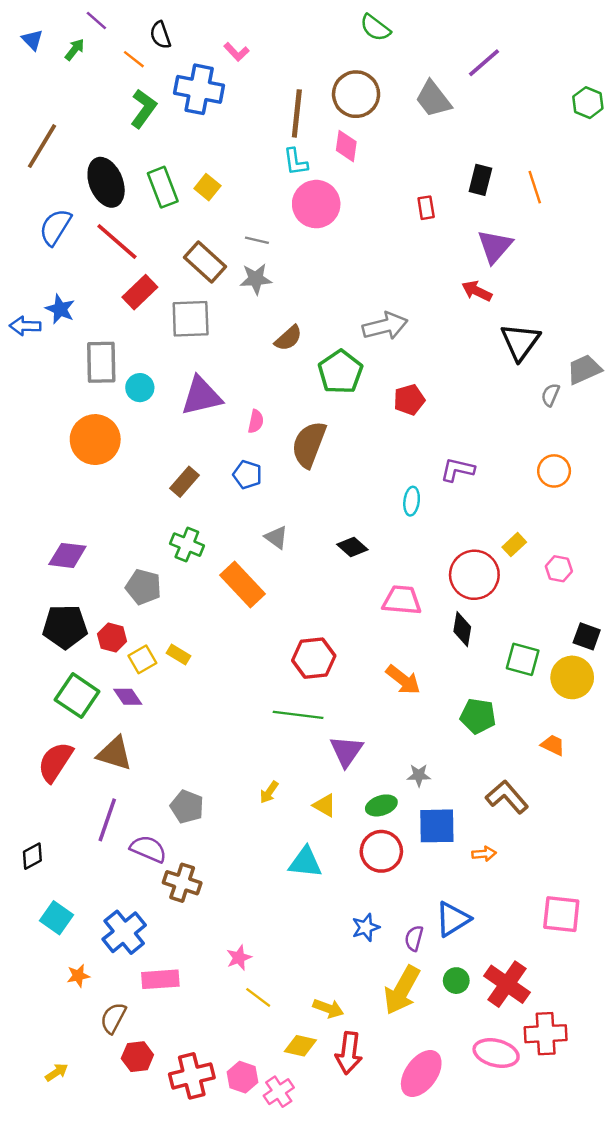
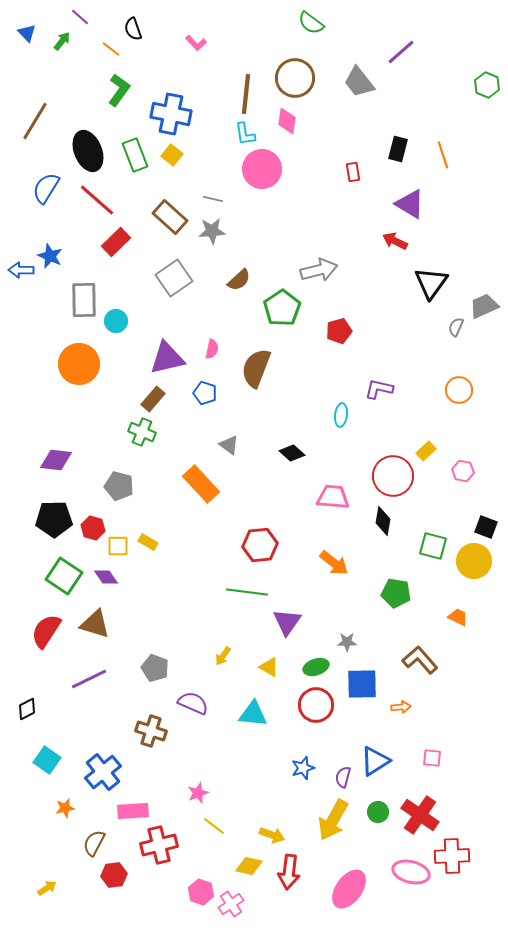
blue cross: (199, 89) -> (171, 114), moved
purple triangle: (495, 246) -> (410, 204), turned -40
gray square: (191, 319) -> (174, 278), moved, turned -33
purple triangle: (201, 396) -> (167, 358), moved
green cross: (187, 545) -> (142, 432), moved
yellow square: (142, 659) -> (118, 546), turned 30
purple line: (107, 820) -> (89, 679), turned 45
purple semicircle: (148, 849) -> (193, 703), moved
pink square: (561, 914) -> (432, 758), moved, size x0.6
red cross: (192, 1076) -> (159, 845), moved

